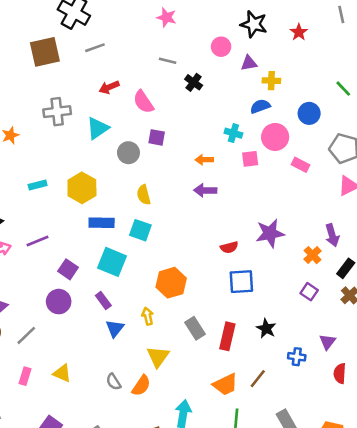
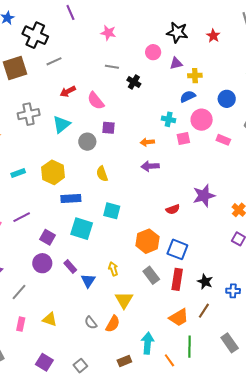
cyan square: (140, 230) -> (112, 211), moved
blue square: (241, 282) -> (177, 249), moved, turned 30
orange hexagon: (171, 283) -> (147, 241), moved
purple rectangle: (103, 301) -> (70, 266), moved
black star: (266, 328) -> (205, 282), moved

